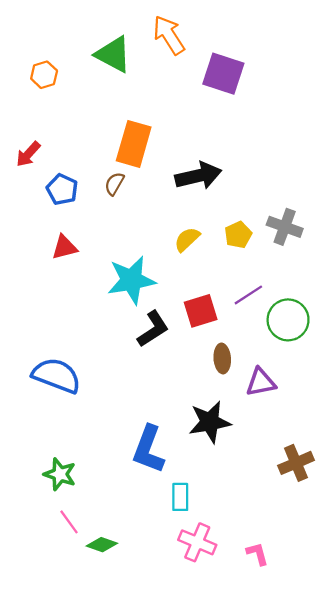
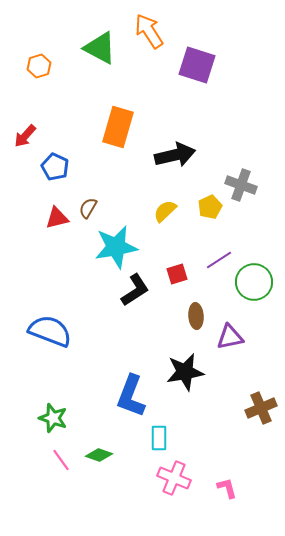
brown semicircle: (114, 184) -> (88, 208), moved
gray cross: (285, 227) -> (241, 185), moved
red square: (201, 311) -> (177, 274), size x0.7
green diamond: (102, 545) -> (99, 455), moved

